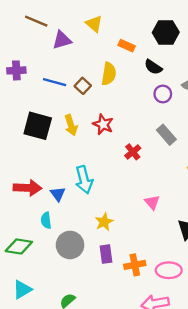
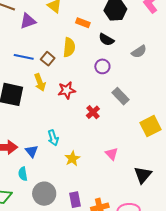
purple circle: (163, 94) -> (102, 66), moved
red star: (103, 124) -> (67, 90), turned -30
yellow arrow: (71, 125) -> (40, 82), moved
cyan arrow: (84, 180) -> (53, 138), size x0.7
yellow star: (104, 222) -> (72, 159), moved

